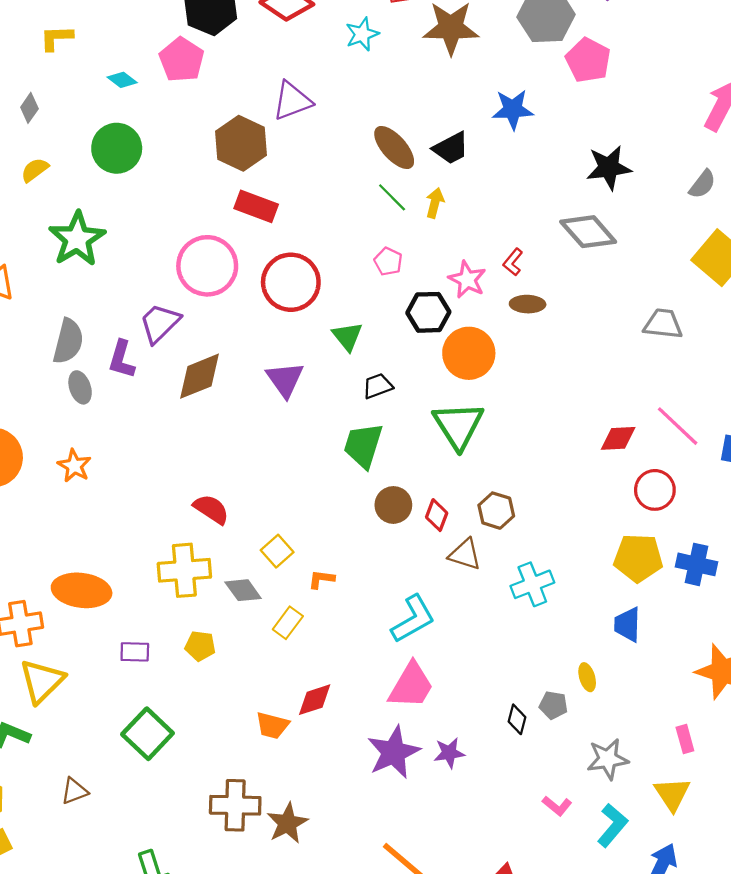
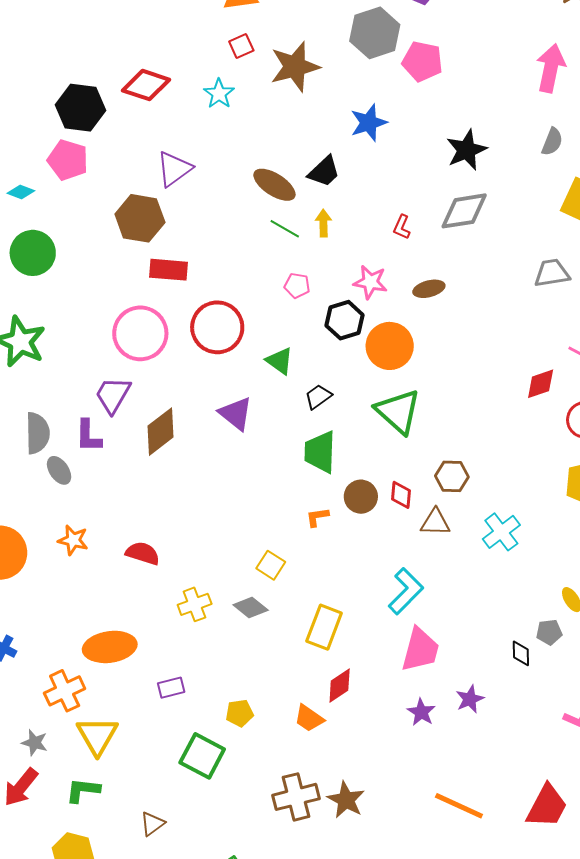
gray diamond: (588, 232) -> (464, 211), turned -42
red L-shape: (513, 262) -> (402, 227), moved
red semicircle: (211, 509) -> (143, 553), moved
yellow cross: (184, 570) -> (195, 604), size x0.7
orange L-shape: (321, 579) -> (317, 517), moved
yellow rectangle: (288, 623) -> (324, 627), moved, size x1.5
yellow pentagon: (200, 646) -> (239, 713), moved
orange trapezoid: (272, 725) -> (309, 718), turned 36
purple star: (394, 752) -> (421, 712), size x0.6

